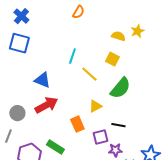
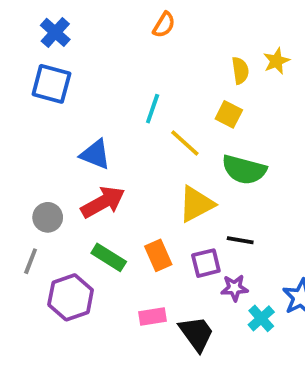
yellow semicircle: (118, 36) -> (240, 71), turned 64
green semicircle: (120, 88) -> (244, 170), turned 65
yellow triangle: (95, 106) -> (196, 204), size x1.5
orange rectangle: (77, 124) -> (158, 255), moved
green rectangle: (55, 147) -> (109, 257), moved

